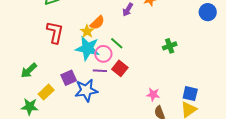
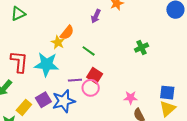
red L-shape: (55, 32) -> (19, 62), moved
cyan star: (88, 48) -> (47, 64), moved
pink circle: (103, 54) -> (91, 88), moved
purple square: (69, 78) -> (43, 100), moved

